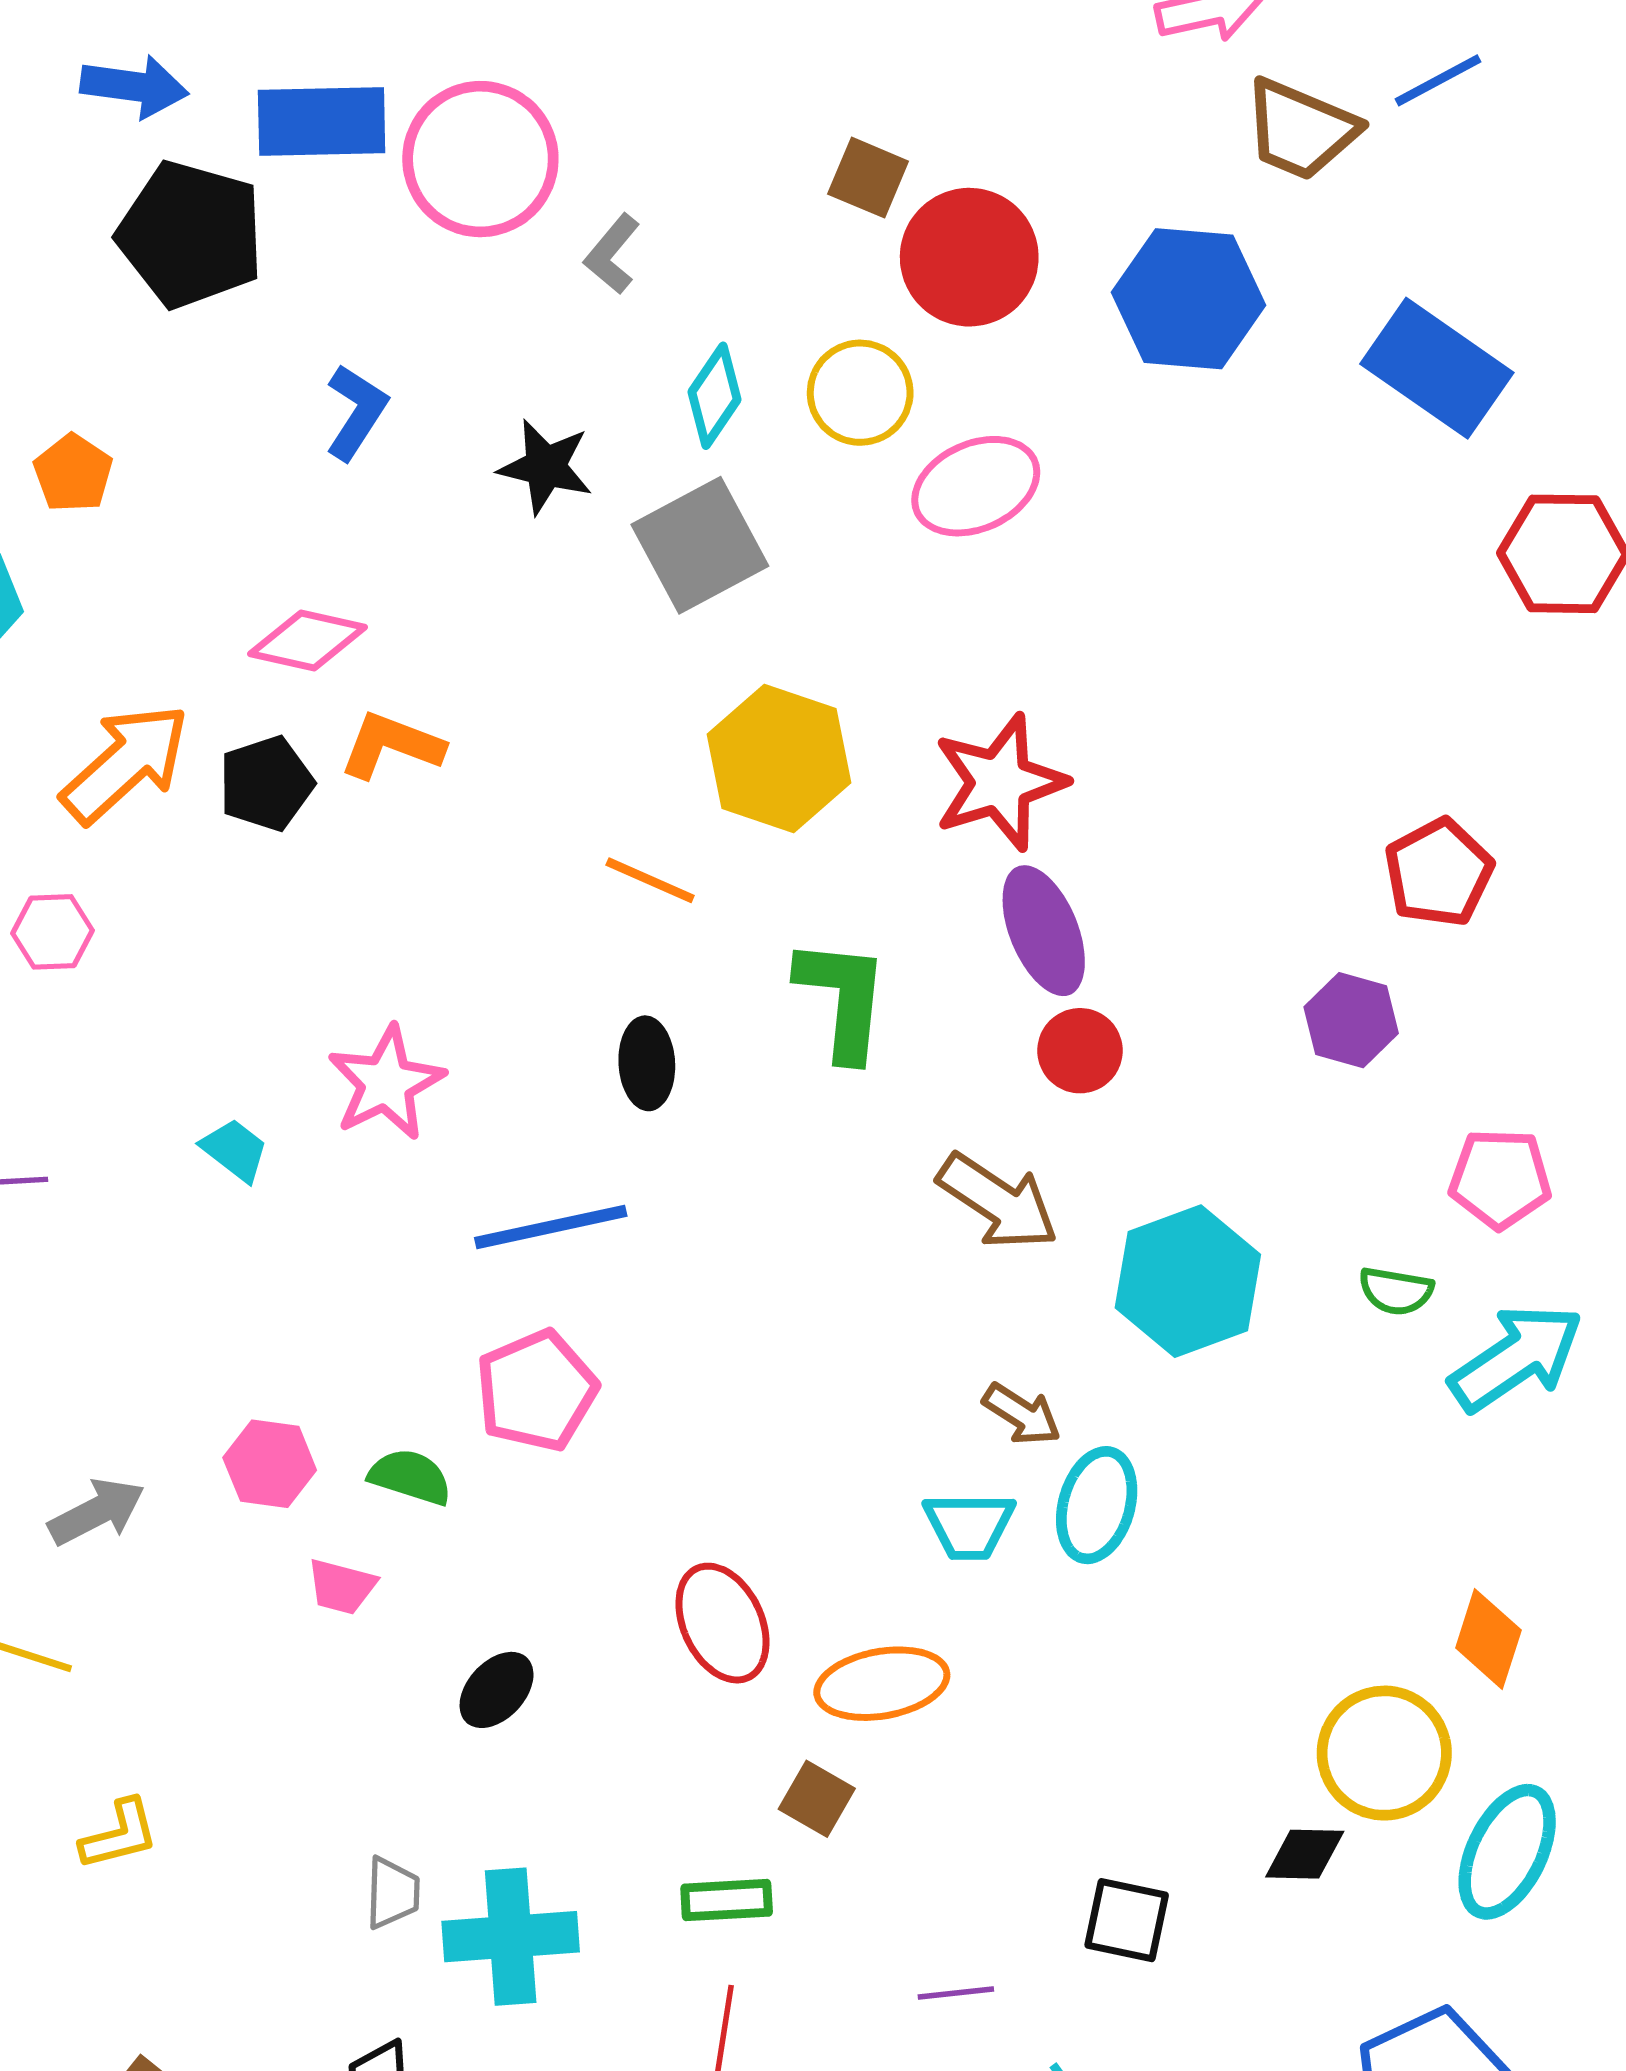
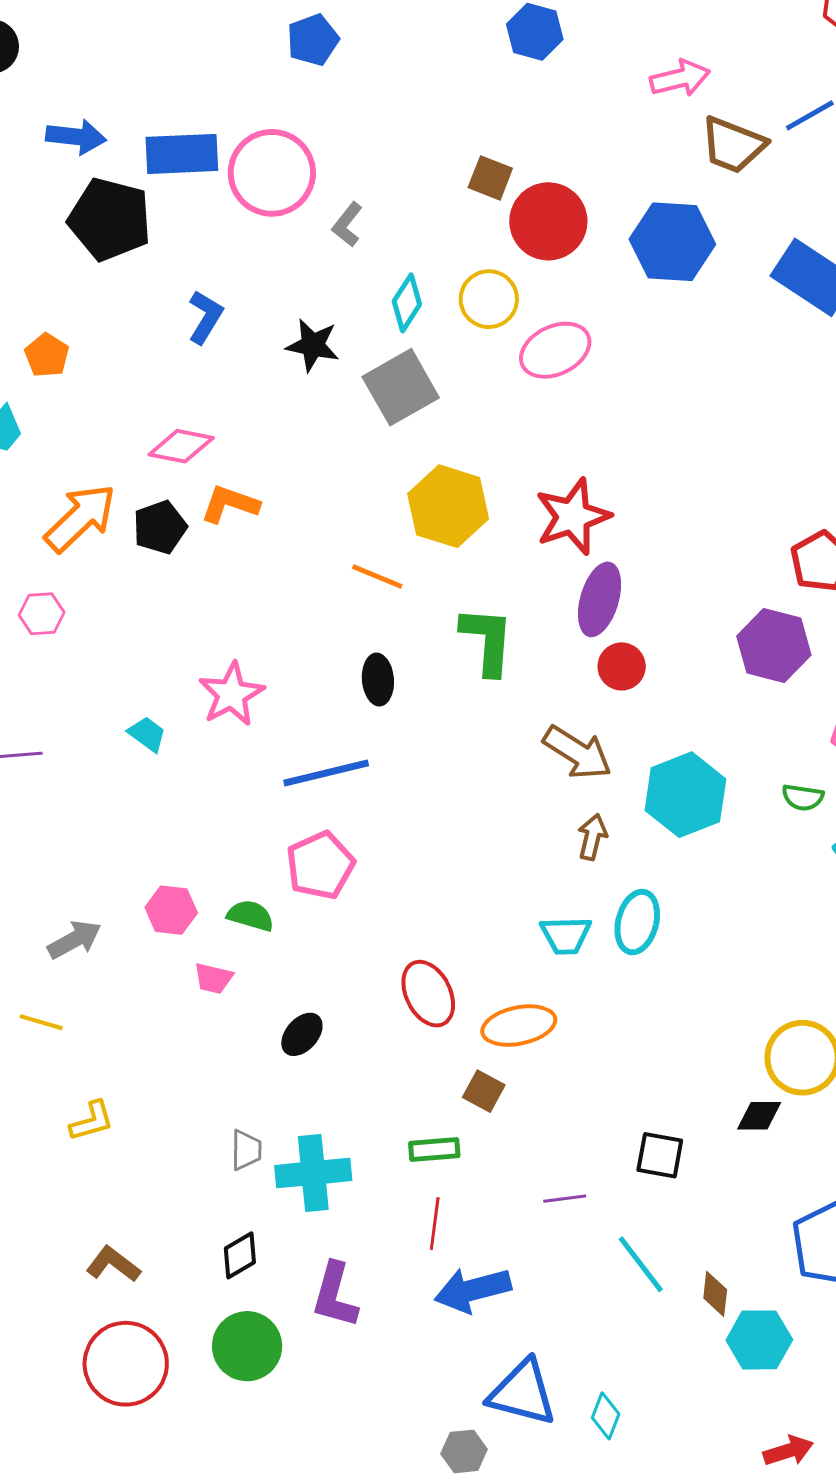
purple ellipse: (1044, 931) -> (600, 599), turned 40
purple hexagon: (1351, 1020) -> (774, 646), size x1.4
brown arrow: (1022, 1414) -> (592, 837), moved, turned -108

